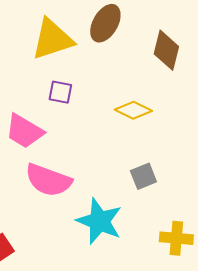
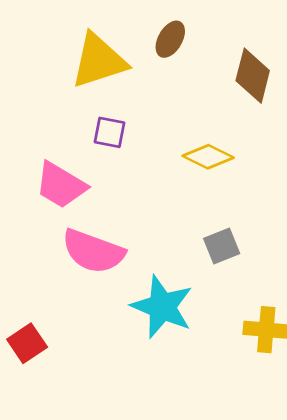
brown ellipse: (105, 23) -> (170, 39), size x0.7

